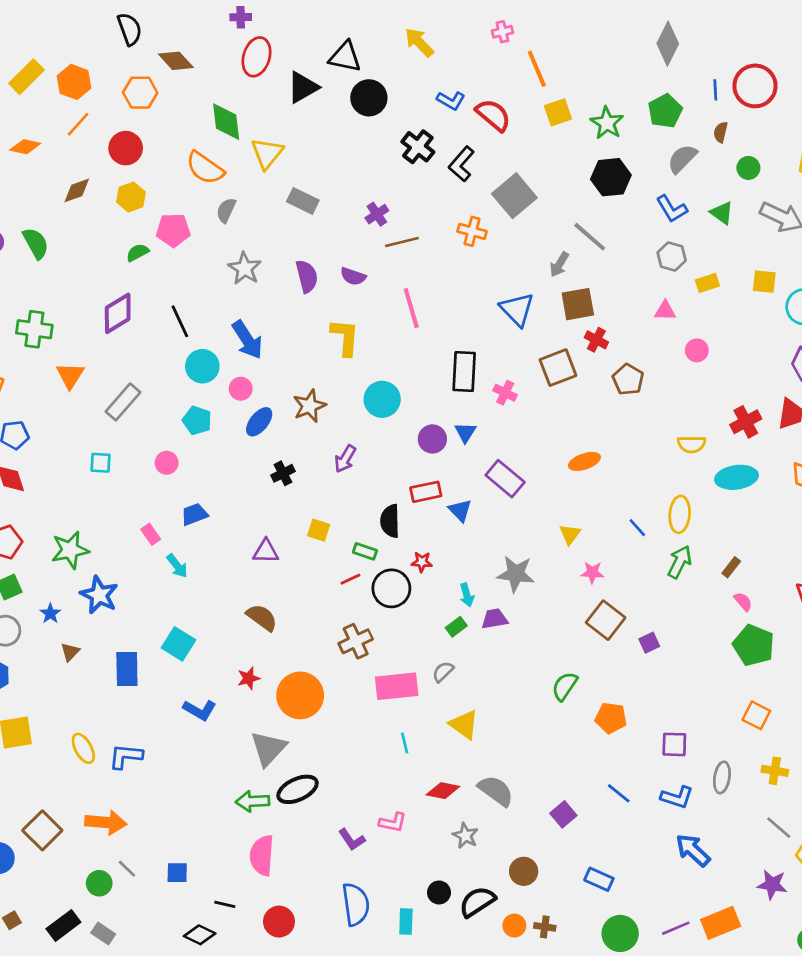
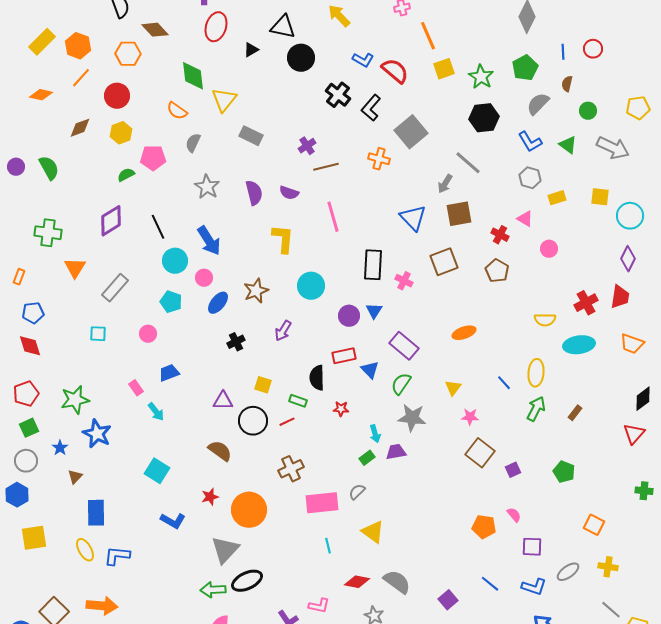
red circle: (755, 86) -> (593, 49), size x0.6
black triangle: (303, 87) -> (251, 50), size x0.6
orange semicircle: (205, 168) -> (177, 111), size x0.7
pink triangle: (665, 311) -> (525, 219), turned 30
red cross: (596, 340) -> (500, 235), moved
black circle: (391, 588) -> (253, 421), moved
pink semicircle: (743, 602) -> (514, 515), moved
green pentagon: (754, 645) -> (564, 472), moved, size x0.7
blue rectangle: (127, 669) -> (96, 513), moved
green semicircle: (565, 686) -> (401, 384), moved
gray ellipse: (722, 777) -> (568, 572), turned 45

